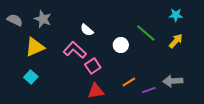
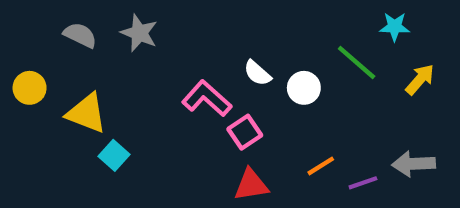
cyan star: (176, 15) -> (395, 27), moved
white semicircle: (87, 30) -> (257, 73), moved
yellow triangle: (35, 47) -> (87, 113), moved, turned 45

